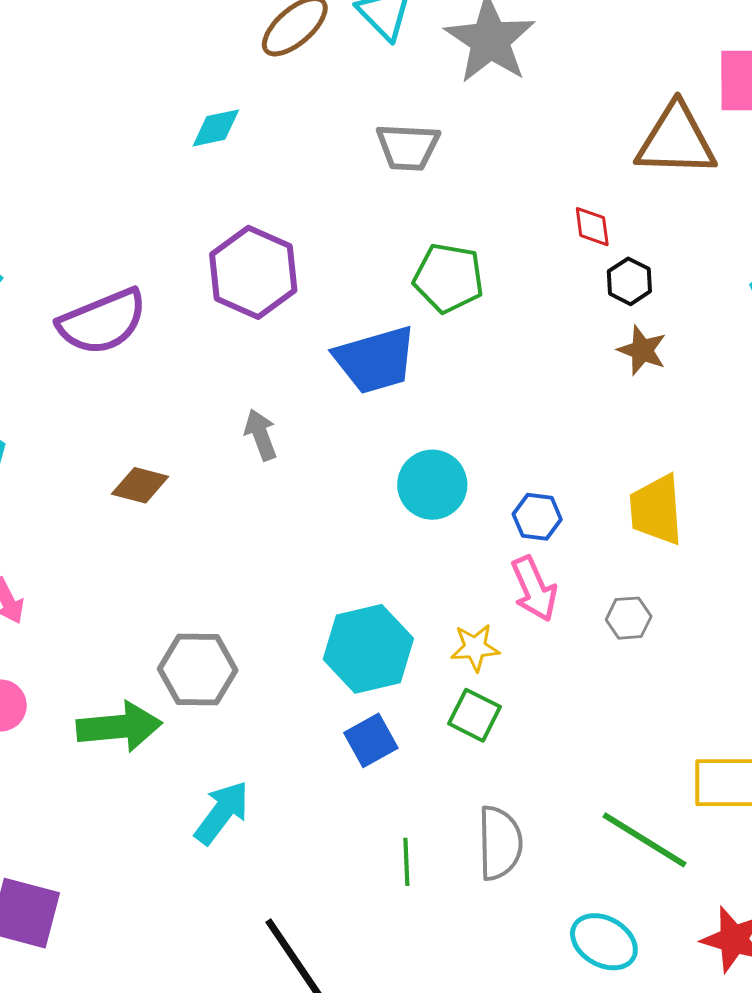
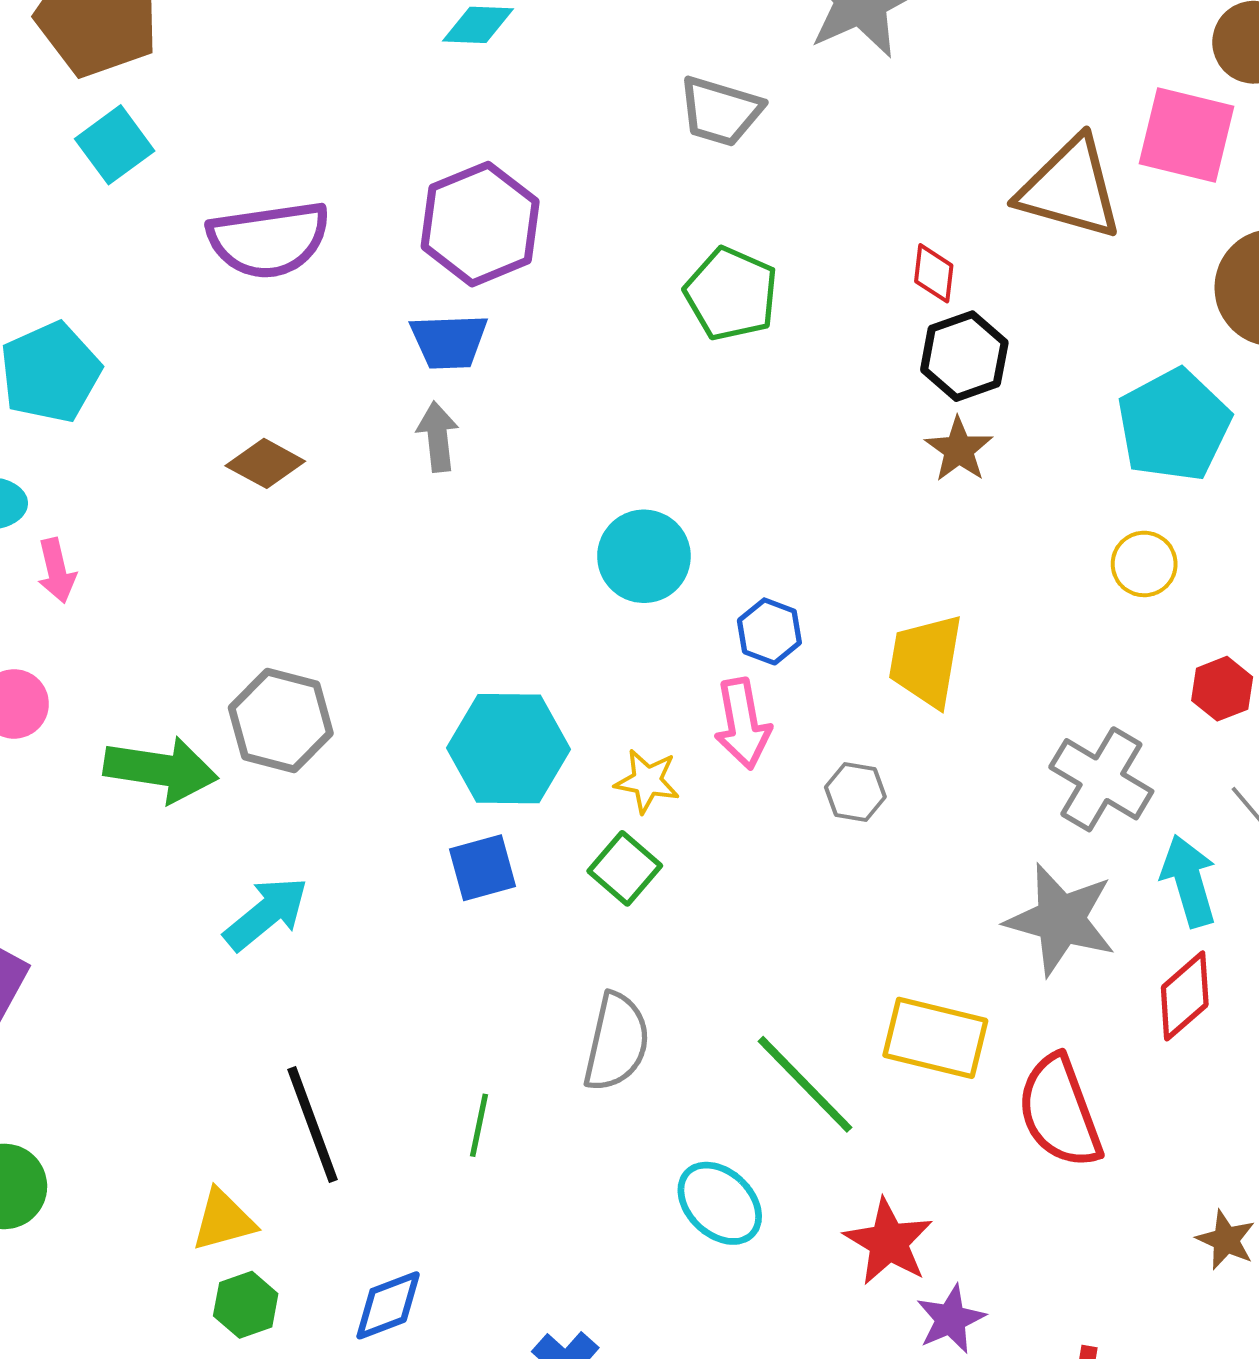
black hexagon: (629, 281) -> (964, 356), size x1.4
blue trapezoid: (375, 360) -> (449, 341), moved, size x0.7
green line: (406, 862) -> (479, 1125), moved

